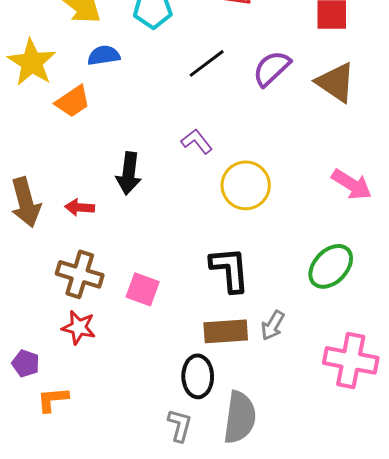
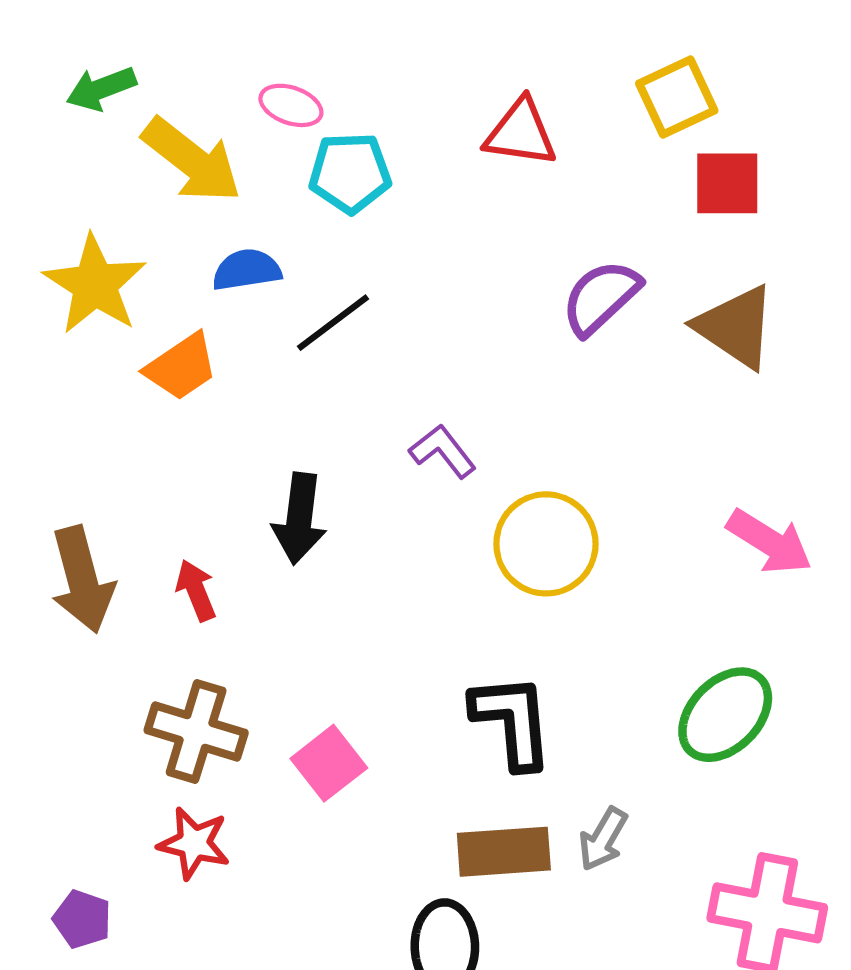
black line: (207, 63) -> (333, 323), moved
red arrow: (80, 207) -> (196, 590), turned 64
pink square: (143, 289) -> (329, 763), turned 32

